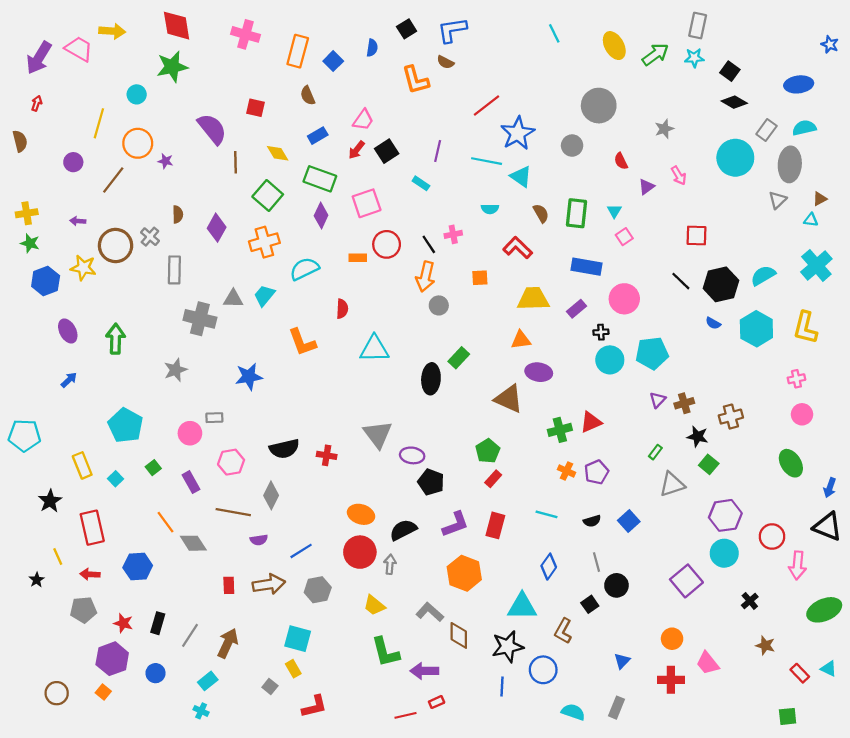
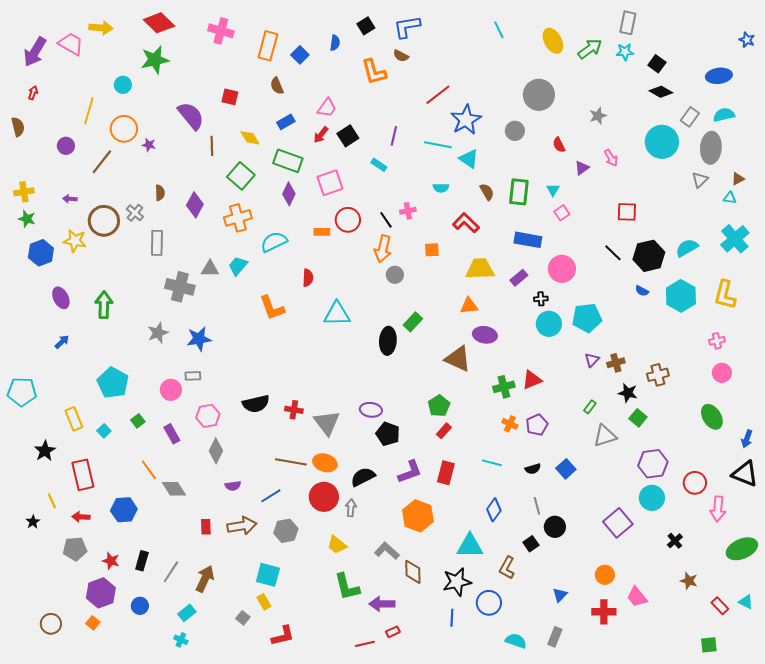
red diamond: (177, 26) -> (159, 23), turned -36
blue star: (249, 377) -> (199, 339), moved
gray triangle: (378, 434) -> (327, 423), moved
gray diamond: (271, 495) -> (216, 451), moved
brown line: (233, 512) -> (291, 462), moved

